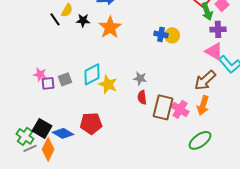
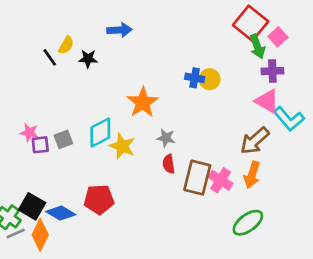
orange star: (110, 27) -> (143, 102), moved

